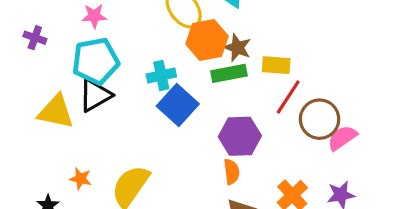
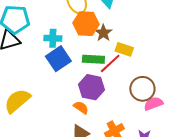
green rectangle: (229, 73) -> (93, 59), moved
red line: (288, 97) -> (110, 63), moved
orange semicircle: (232, 172) -> (81, 107), turned -63

